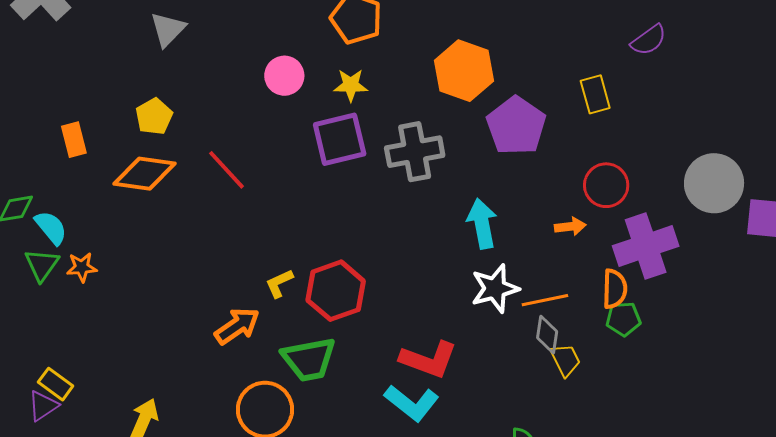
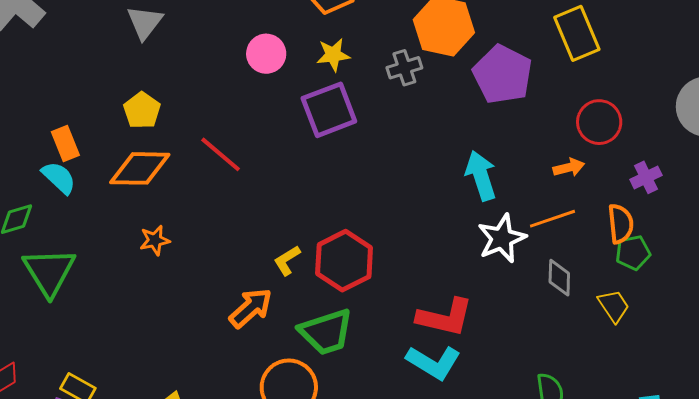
yellow rectangle: (595, 94) -> (577, 33), size x1.4
gray cross: (415, 152) -> (404, 68), moved, size x0.6
cyan semicircle: (51, 228) -> (59, 178), moved
purple cross: (646, 246) -> (646, 177), size x0.5
green triangle: (42, 265) -> (49, 272), size x1.5
orange star: (82, 267) -> (155, 240), moved
orange line: (545, 300) -> (553, 219), moved
yellow trapezoid: (565, 360) -> (614, 306), moved

